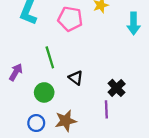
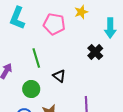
black cross: (117, 88) -> (95, 52), moved

